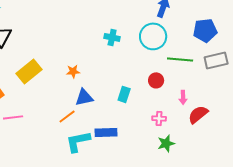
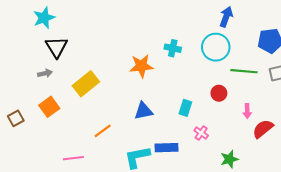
orange star: (73, 71) -> (141, 66), moved, size x1.6
orange line: (67, 116) -> (103, 131), moved
pink line: (13, 117) -> (73, 158), moved
pink cross: (159, 118) -> (201, 133), moved, turned 32

